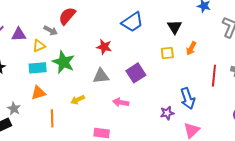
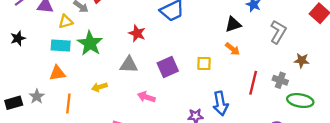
black triangle: (175, 27) -> (233, 24), moved, turned 35
orange arrow: (191, 48) -> (233, 49), turned -88
yellow square: (167, 53) -> (204, 63), moved
gray star: (14, 109) -> (37, 96), moved

